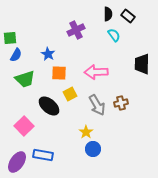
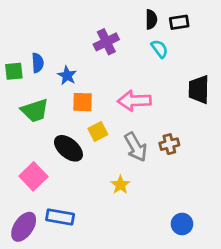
black rectangle: (128, 16) -> (179, 22), turned -48
green square: (10, 38) -> (14, 71), moved
blue semicircle: (16, 55) -> (38, 63), moved, turned -32
blue circle: (93, 149) -> (182, 224), moved

